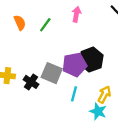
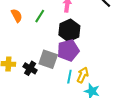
black hexagon: (91, 60) -> (69, 30), moved
yellow arrow: (104, 94) -> (83, 75), moved

